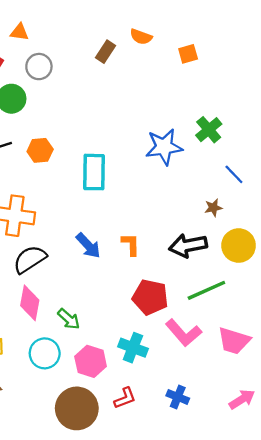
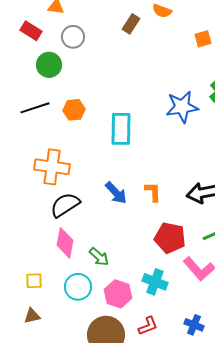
orange square: (188, 54) -> (203, 39), moved

